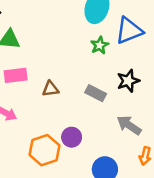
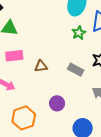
orange hexagon: (44, 150) -> (24, 118), moved

